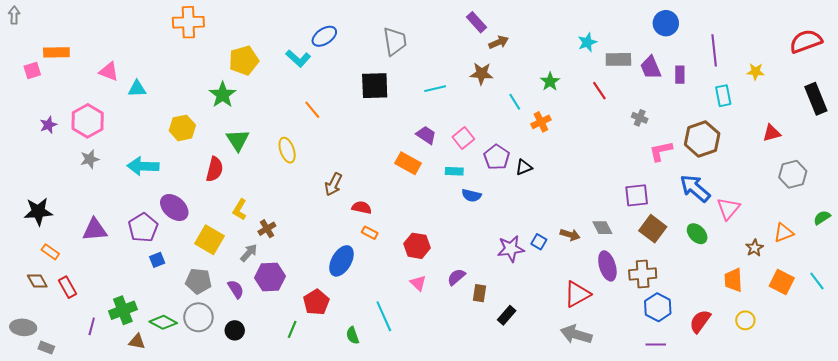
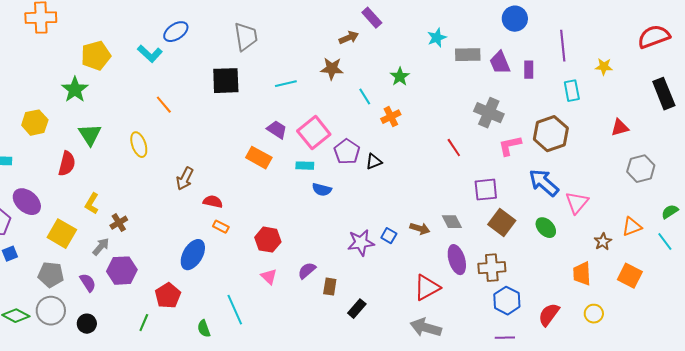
purple rectangle: (476, 22) -> (372, 18), moved
red line: (599, 91) -> (454, 148), moved
gray cross: (640, 118) -> (489, 113), size x1.8
pink square: (463, 138) -> (314, 133), size x1.5
cyan line: (817, 281) -> (665, 242), moved

